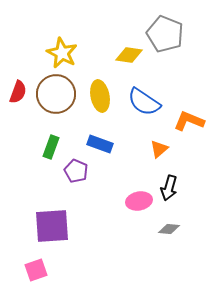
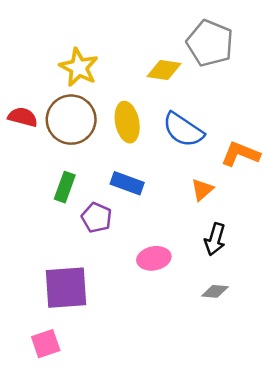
red semicircle: (18, 92) -> (23, 117), turned -95
pink ellipse: (139, 201) -> (154, 258), moved

